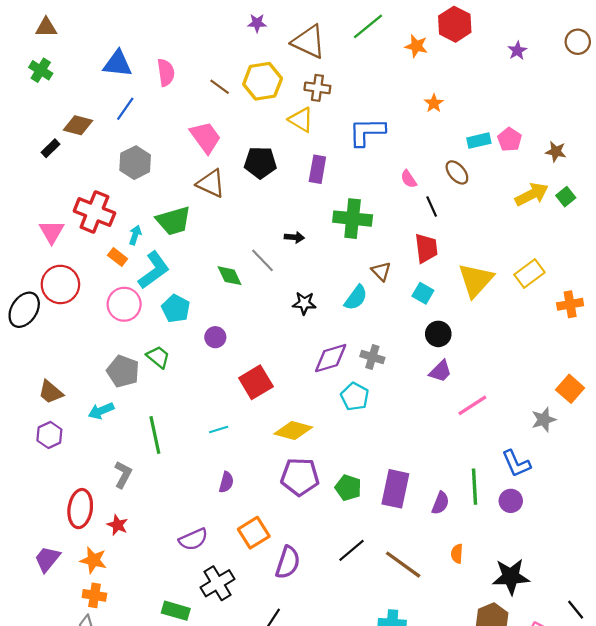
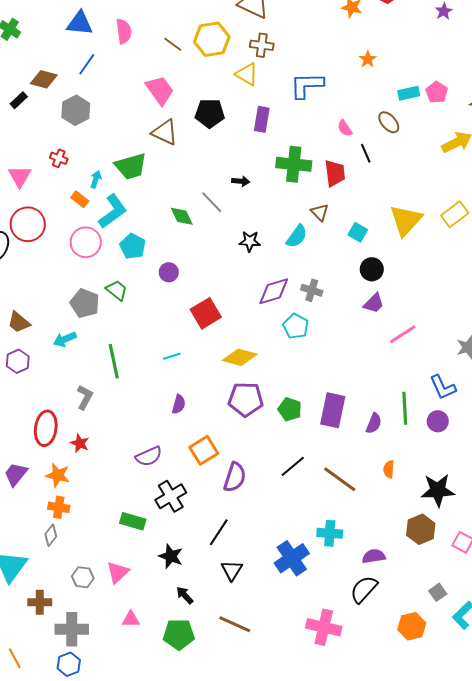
gray hexagon: (135, 163) -> (76, 110), moved
red cross: (94, 212) -> (59, 158), size x0.5
red trapezoid: (426, 248) -> (335, 173), moved

